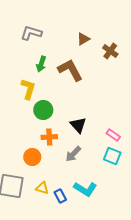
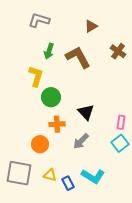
brown cross: (110, 51) -> (118, 51), moved
pink rectangle: (113, 135) -> (121, 122), turned 64
cyan square: (112, 156) -> (120, 143), turned 30

